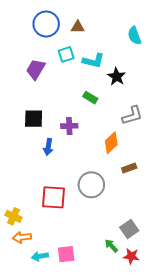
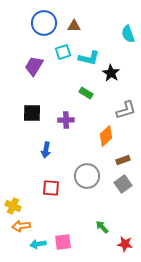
blue arrow: (48, 147) -> (46, 150), moved
red square: (54, 197) -> (51, 188), size x0.7
gray square: (129, 229) -> (123, 184), moved
green arrow: (111, 246) -> (102, 227), moved

